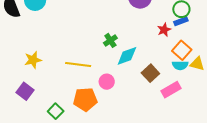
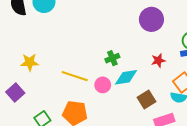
red star: (164, 30) -> (158, 60), moved
pink circle: (107, 82) -> (103, 85), moved

